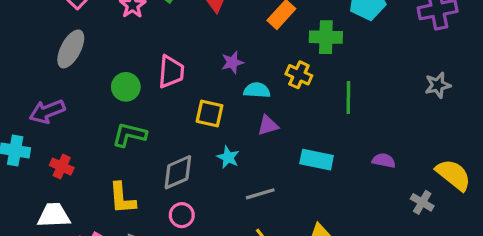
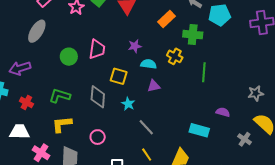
gray star: (438, 85) -> (256, 93), moved
green L-shape: (129, 135) -> (60, 96), moved
cyan rectangle: (317, 160) -> (199, 130), moved
gray diamond: (178, 172) -> (98, 97), moved, turned -65
gray line: (260, 194) -> (146, 127), turned 60
yellow L-shape: (122, 198) -> (62, 124), turned 85

